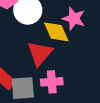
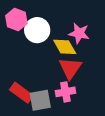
red triangle: (40, 53) -> (70, 68), moved

